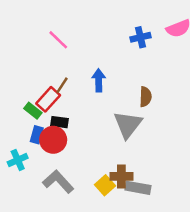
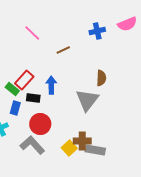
blue arrow: (99, 80) -> (51, 85), moved
brown line: (62, 85) -> (63, 50), moved, turned 32
red circle: (53, 140) -> (40, 124), moved

